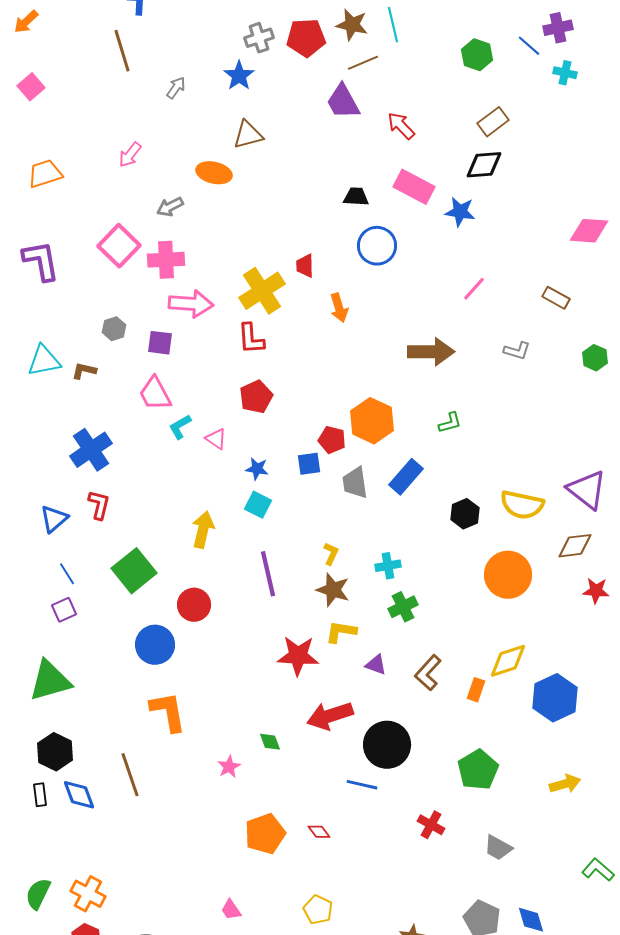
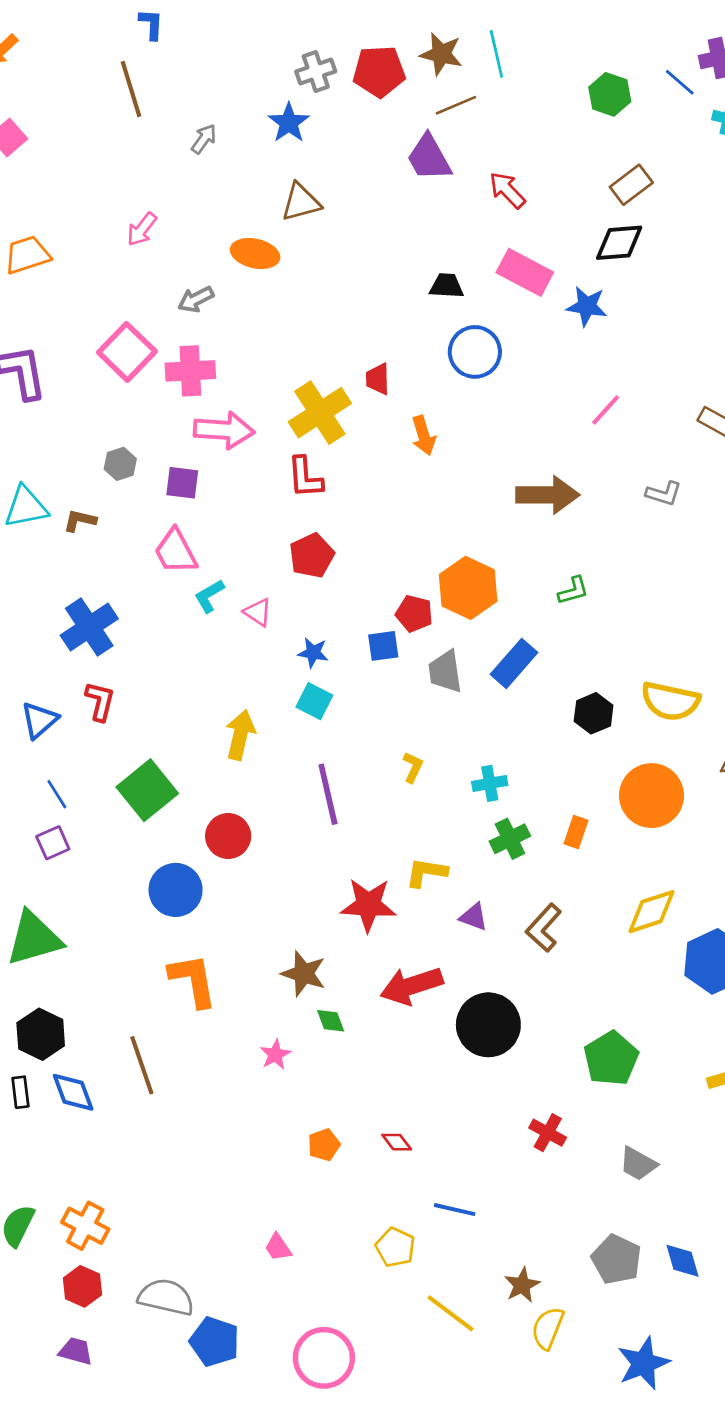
brown star: (333, 590) -> (304, 974), moved
orange rectangle: (476, 690) -> (576, 832), moved
blue line: (362, 785) -> (455, 1210), moved
orange pentagon: (265, 834) -> (324, 1145), size x0.6

